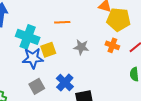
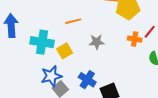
orange cross: (112, 45) -> (135, 39), moved
blue star: (33, 58) -> (51, 76), moved

